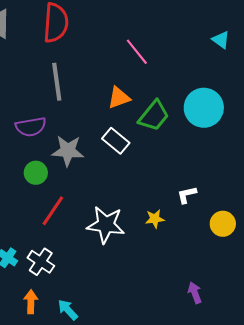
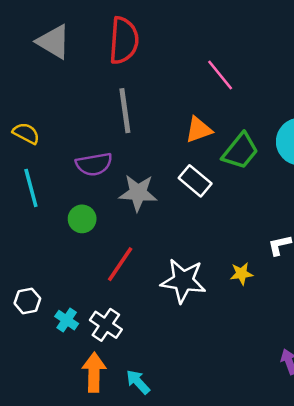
green circle: (36, 173) -> (82, 219), moved
orange arrow: (31, 302) -> (94, 372), size x1.4

